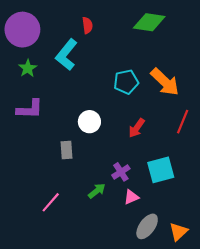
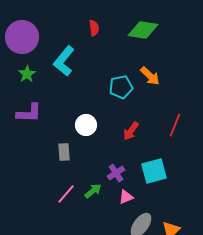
red semicircle: (87, 25) -> (94, 28), moved
orange arrow: (165, 82) -> (150, 76), moved, size x0.7
pink line: (51, 202) -> (66, 194), moved

